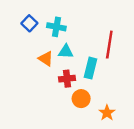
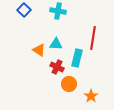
blue square: (29, 23) -> (24, 10), moved
cyan cross: (56, 27) -> (58, 11), moved
red cross: (67, 79) -> (57, 67), turned 32

